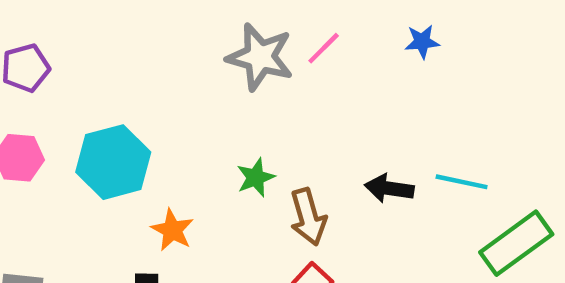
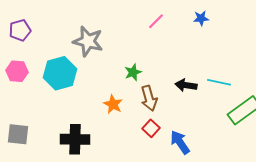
gray star: (260, 57) -> (88, 41), moved
green star: (256, 177) -> (133, 72), moved
orange star: (172, 230) -> (113, 104), moved

